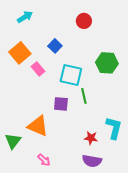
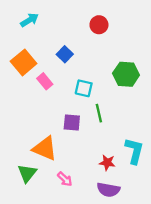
cyan square: (71, 75) -> (84, 88), size x0.7
green triangle: (13, 141) -> (27, 173), moved
pink arrow: (44, 160) -> (65, 179), moved

